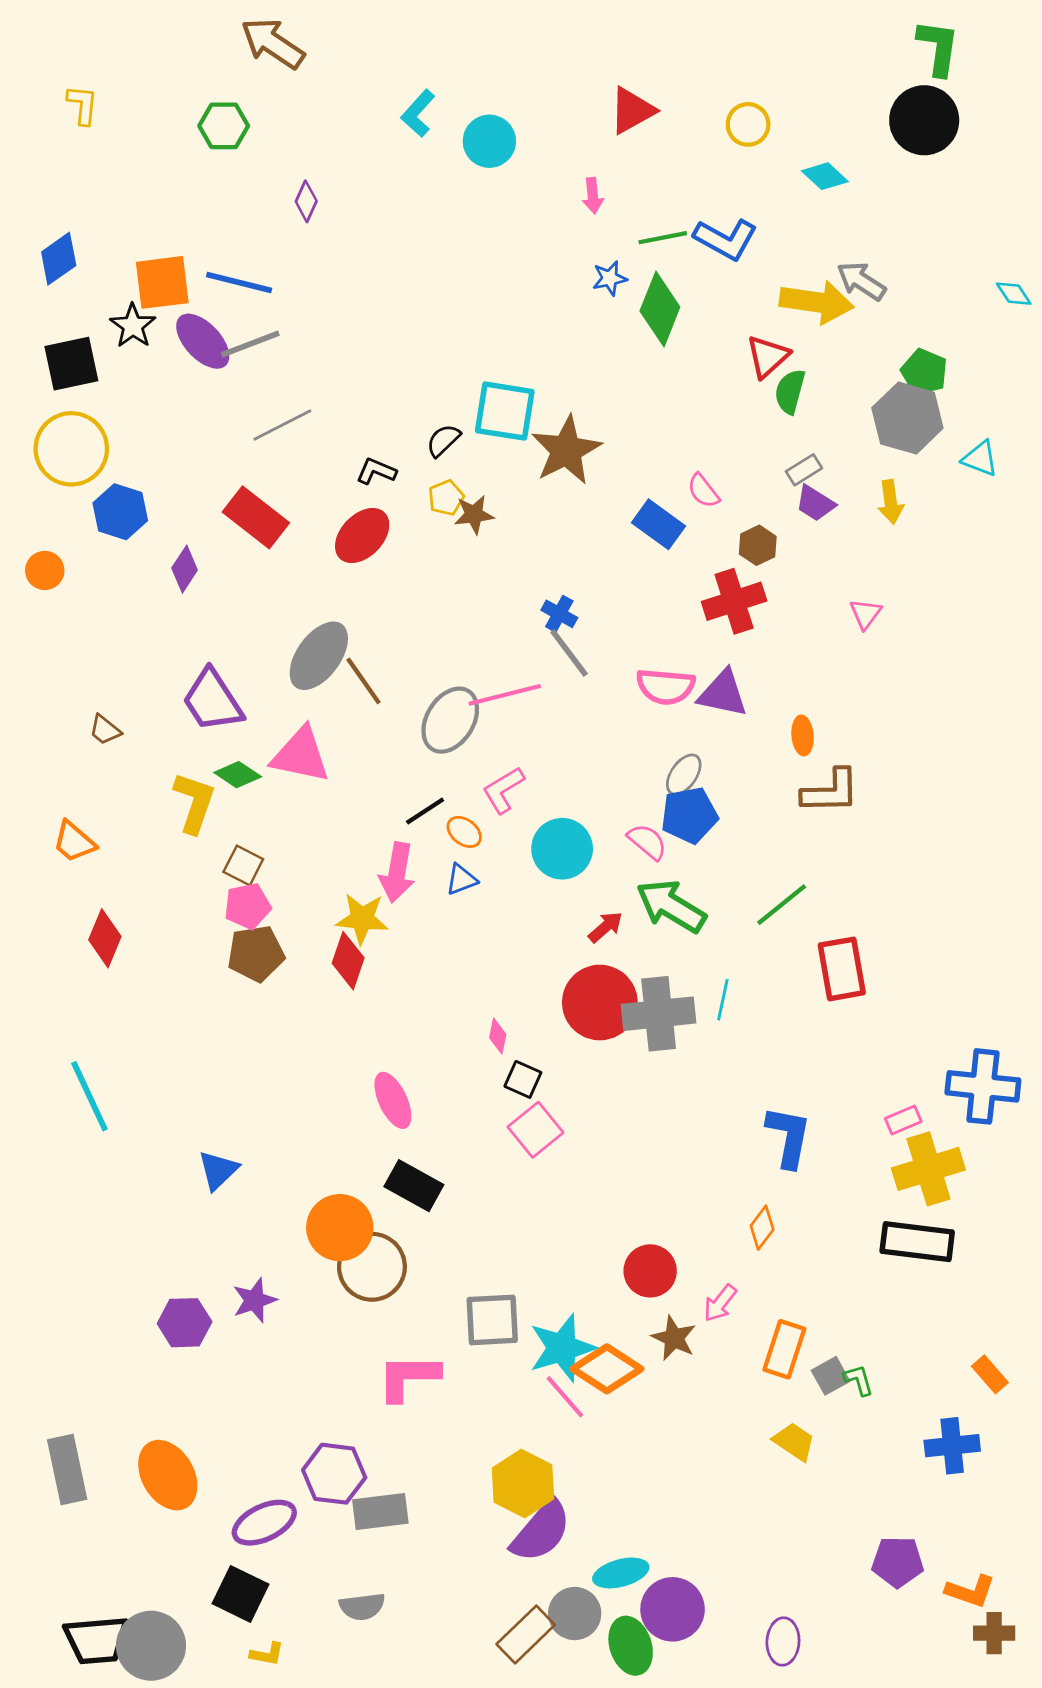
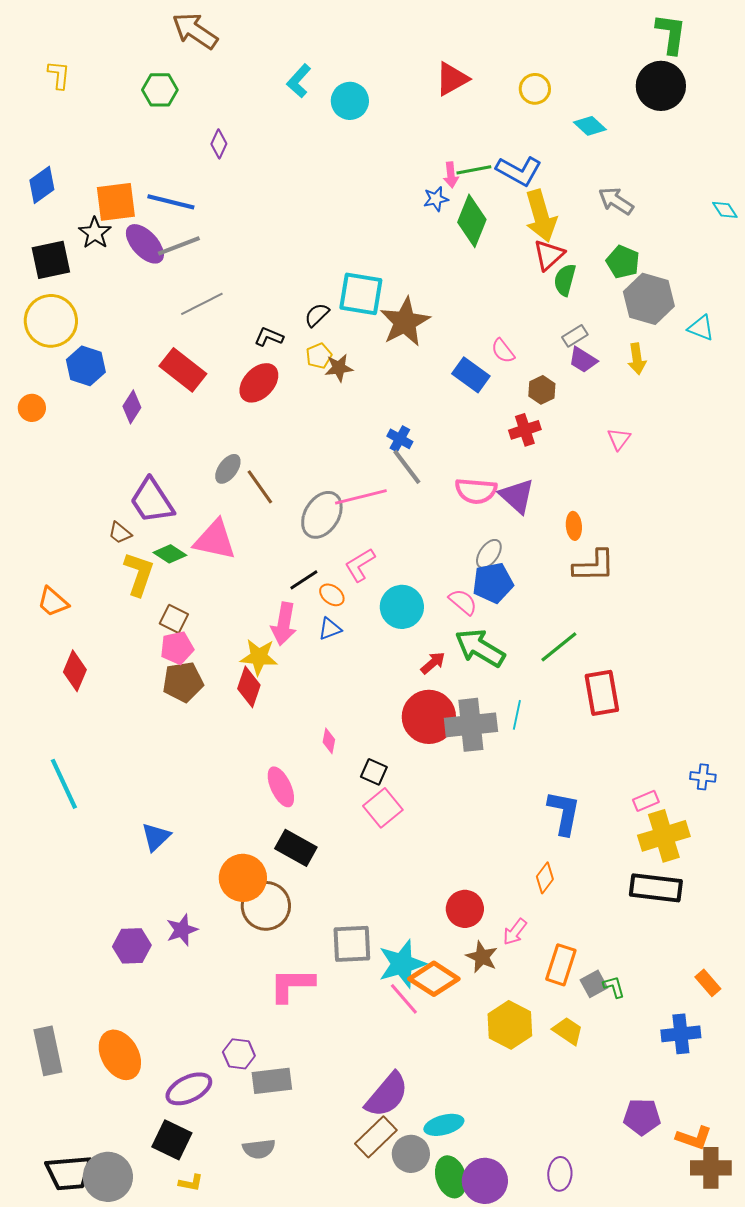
pink arrow: (593, 196) -> (451, 175), moved
yellow arrow: (817, 302) -> (541, 216), moved, turned 66
green pentagon: (924, 372) -> (623, 262), moved
red cross: (734, 601) -> (525, 430), size x0.7
gray ellipse: (319, 656) -> (228, 469), size x0.6
purple triangle: (723, 694) -> (517, 496), turned 30
brown trapezoid: (105, 730) -> (120, 533), moved
pink diamond: (498, 1036) -> (329, 741), moved
blue cross: (983, 1086) -> (703, 777), size x0.5
purple hexagon: (334, 1474) -> (239, 1054), size x0.7
yellow hexagon: (523, 1483) -> (510, 1025), moved
purple circle: (673, 1609) -> (485, 1181), moved
brown cross: (994, 1633) -> (711, 1168), size x1.4
brown rectangle: (526, 1635) -> (376, 1137), moved

